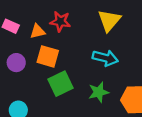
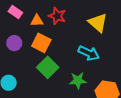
yellow triangle: (109, 20) -> (98, 23), turned -40
green square: (61, 84) -> (48, 67), turned -30

